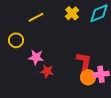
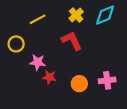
red L-shape: (84, 62) -> (72, 41), moved, turned -35
orange circle: (88, 77) -> (79, 84), moved

